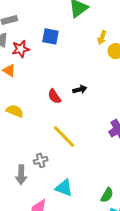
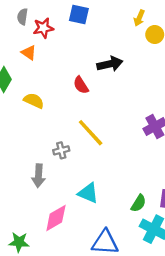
black arrow: (80, 89) -> (110, 64), moved, size x1.5
gray cross: (41, 160) -> (61, 150), moved

